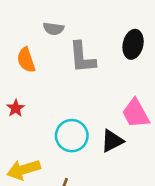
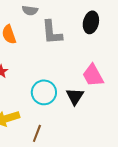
black triangle: (112, 141) -> (75, 96), turned -30

